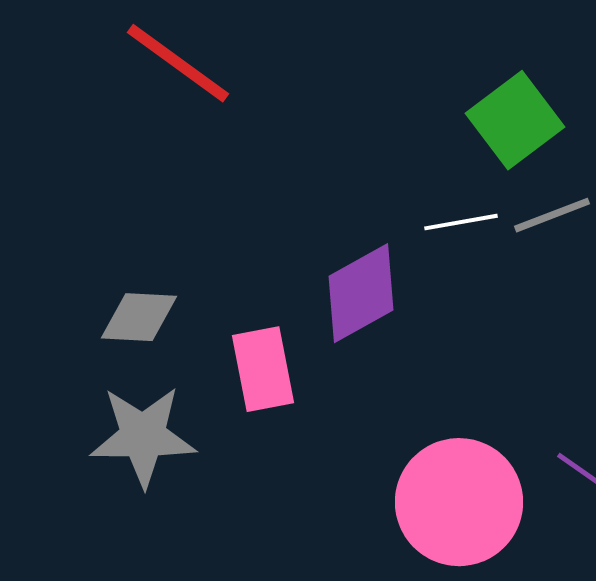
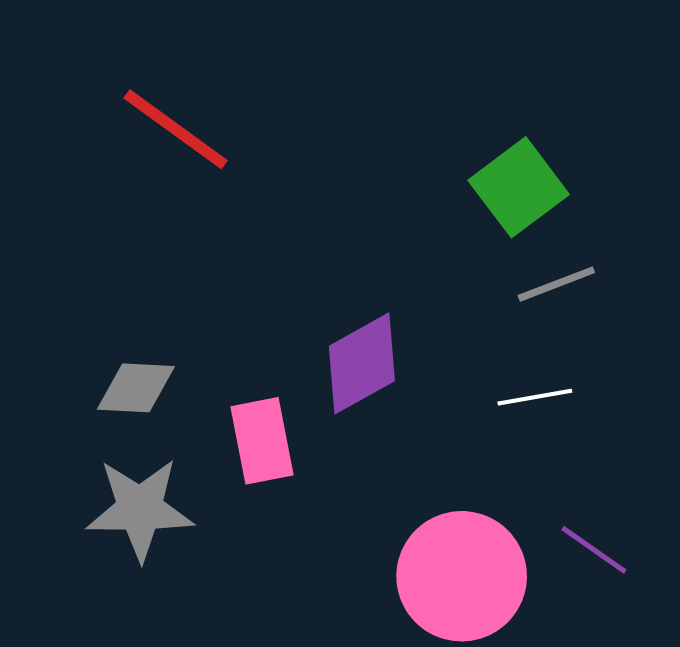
white line: (461, 222) -> (535, 397), moved

